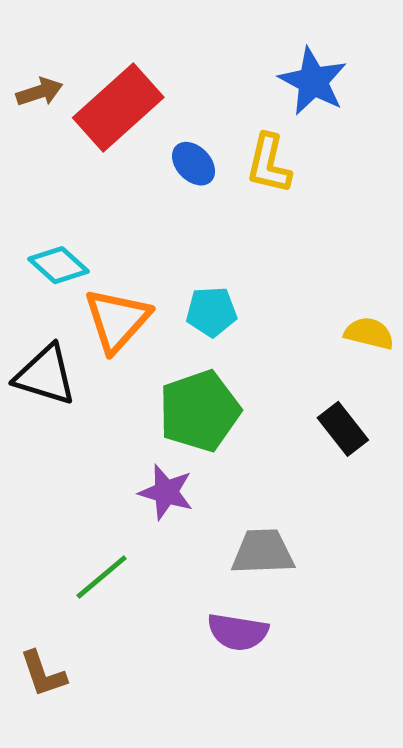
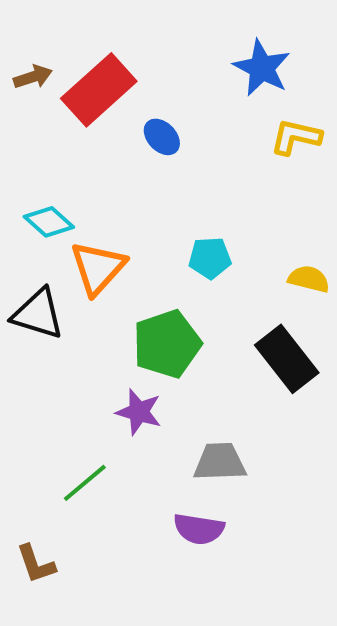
yellow L-shape: (269, 164) -> (296, 137), moved, turned 90
cyan pentagon: (211, 312) -> (210, 258), moved
black rectangle: (343, 429) -> (287, 359), size x1.5

